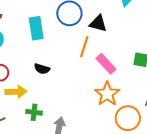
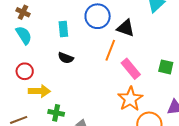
cyan rectangle: (36, 28) -> (63, 29), size x0.7
black semicircle: (42, 69) -> (66, 58), moved

